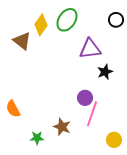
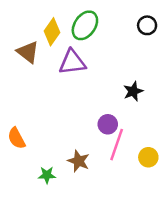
purple triangle: (90, 49) -> (72, 62), moved
yellow circle: (114, 140) -> (148, 157), moved

